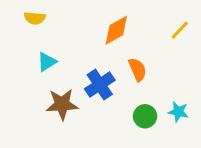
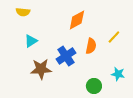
yellow line: (180, 30) -> (114, 37), moved
orange semicircle: (137, 69) -> (91, 46), turned 35
green circle: (145, 116) -> (94, 86), moved

